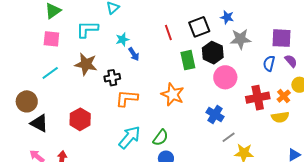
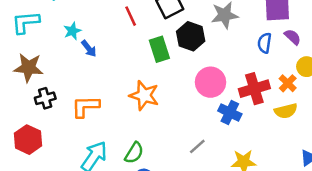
pink circle: (225, 77) -> (210, 82), moved
black cross: (112, 78) -> (45, 98), moved
blue cross: (215, 115) -> (230, 112), moved
gray line: (229, 137) -> (197, 146), moved

